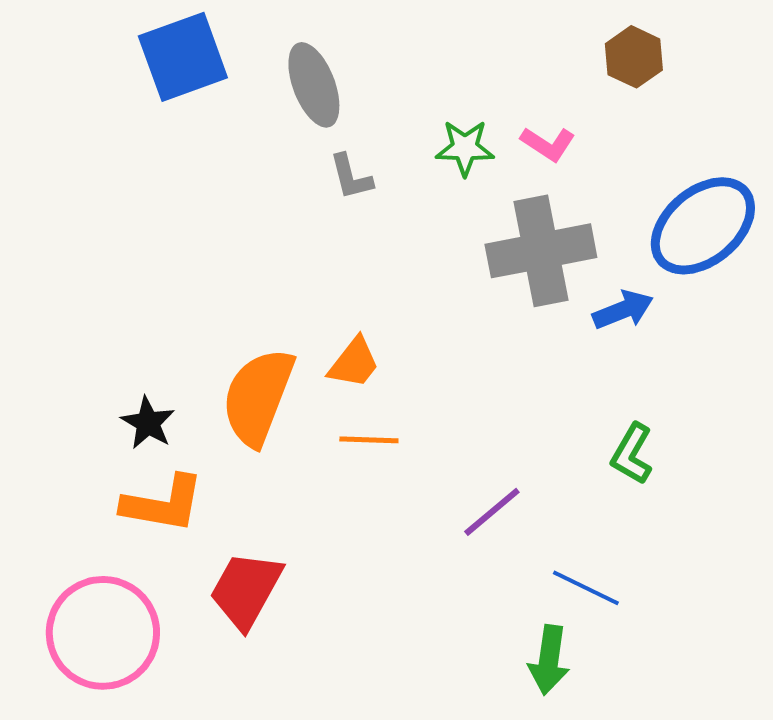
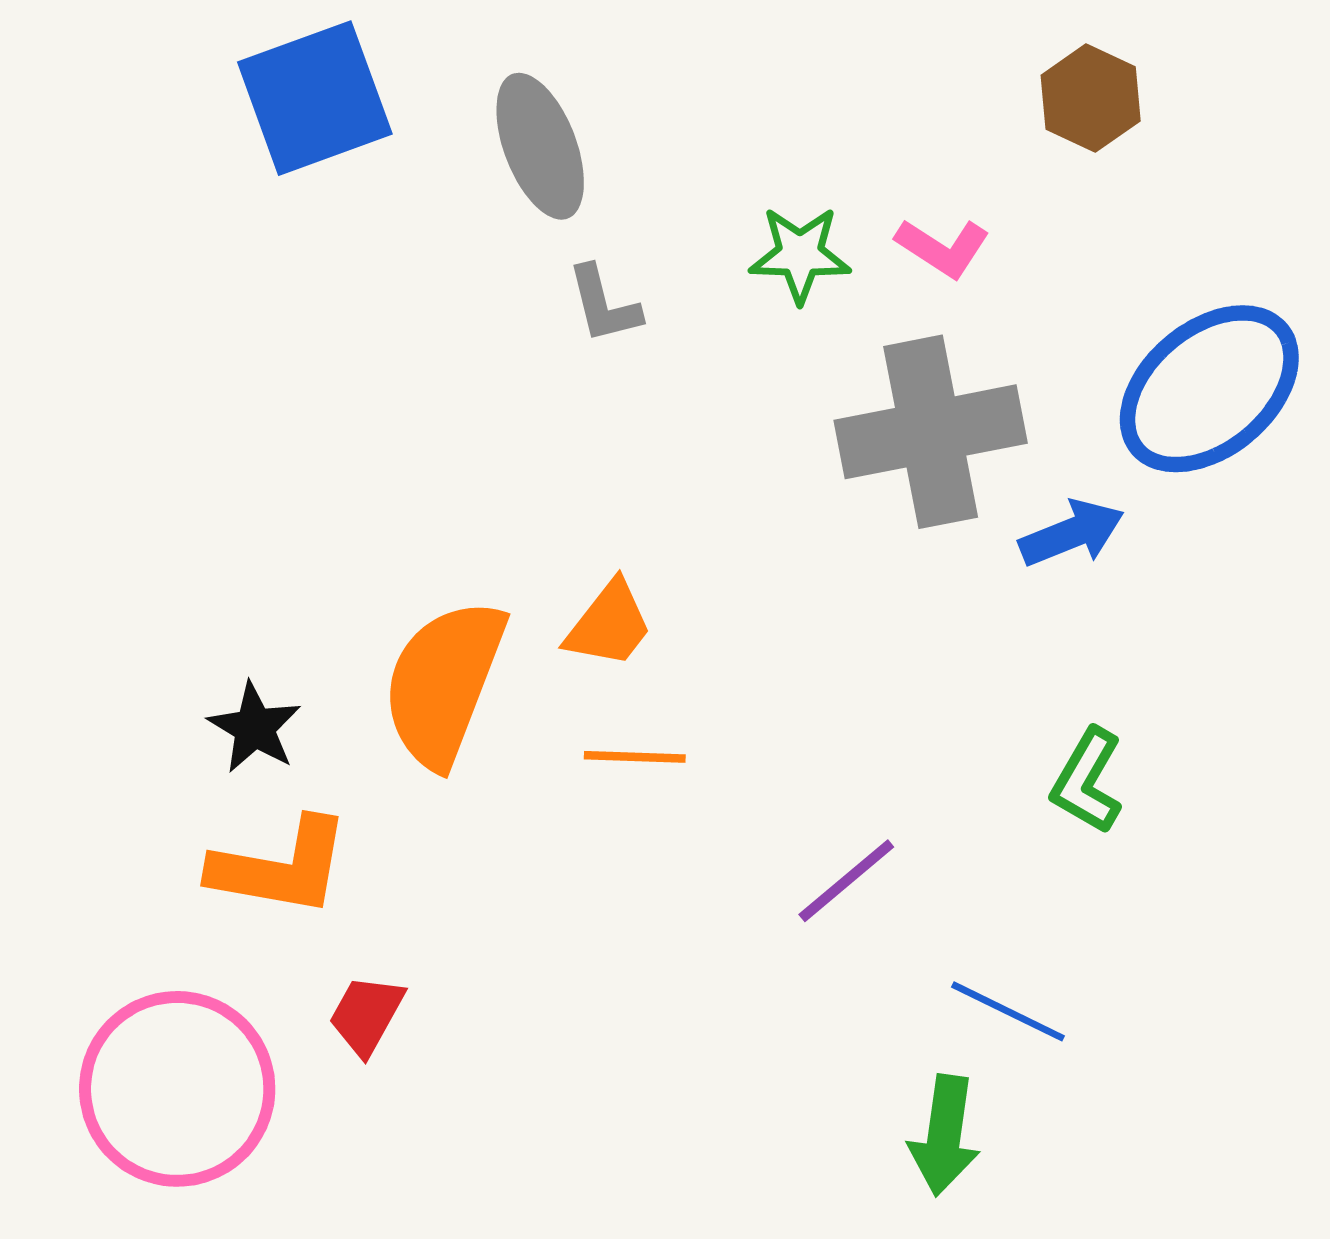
red trapezoid: (246, 590) -> (366, 1015), moved, size x0.6

